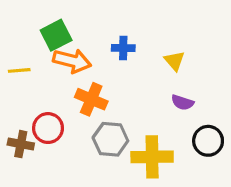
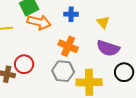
orange cross: (91, 99) -> (68, 46), moved
purple semicircle: (182, 102) -> (108, 48), size x1.6

